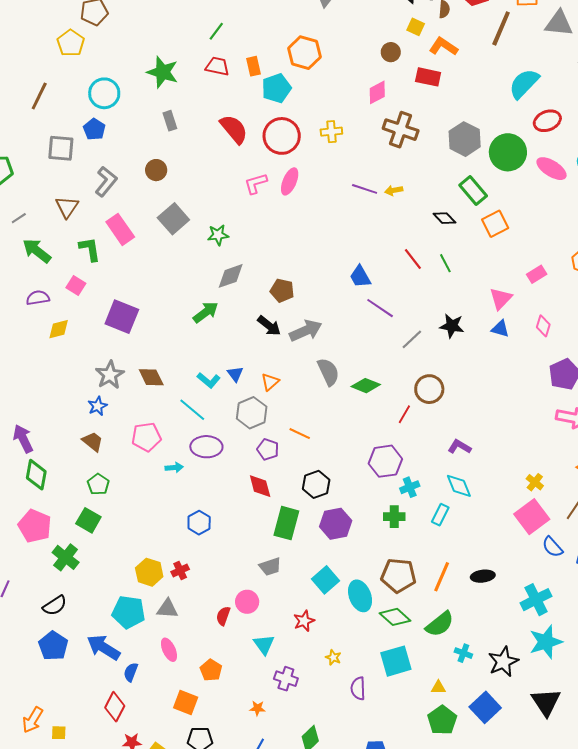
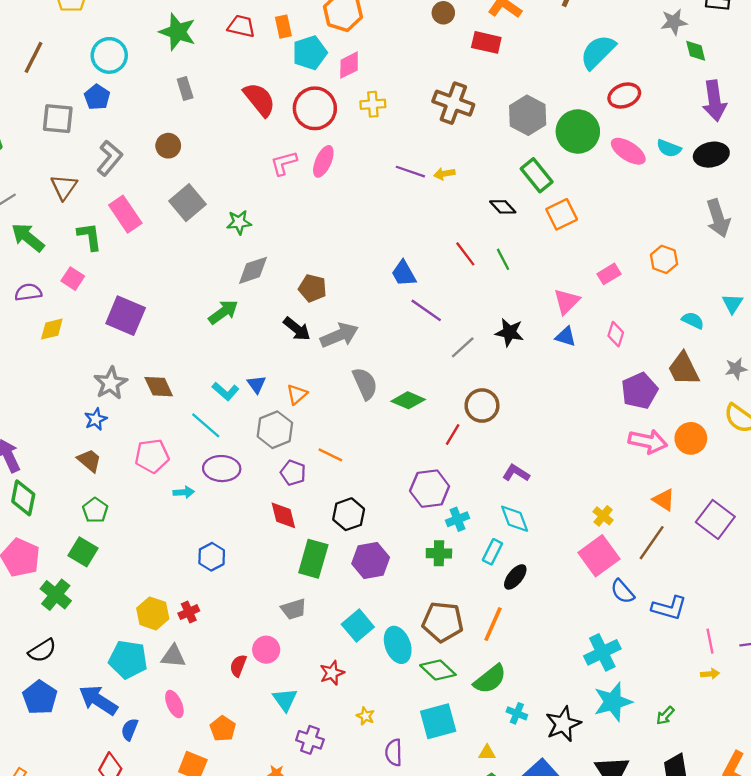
pink diamond: (377, 92) -> (349, 65), moved
black ellipse: (483, 576) -> (515, 577), moved, turned -45

